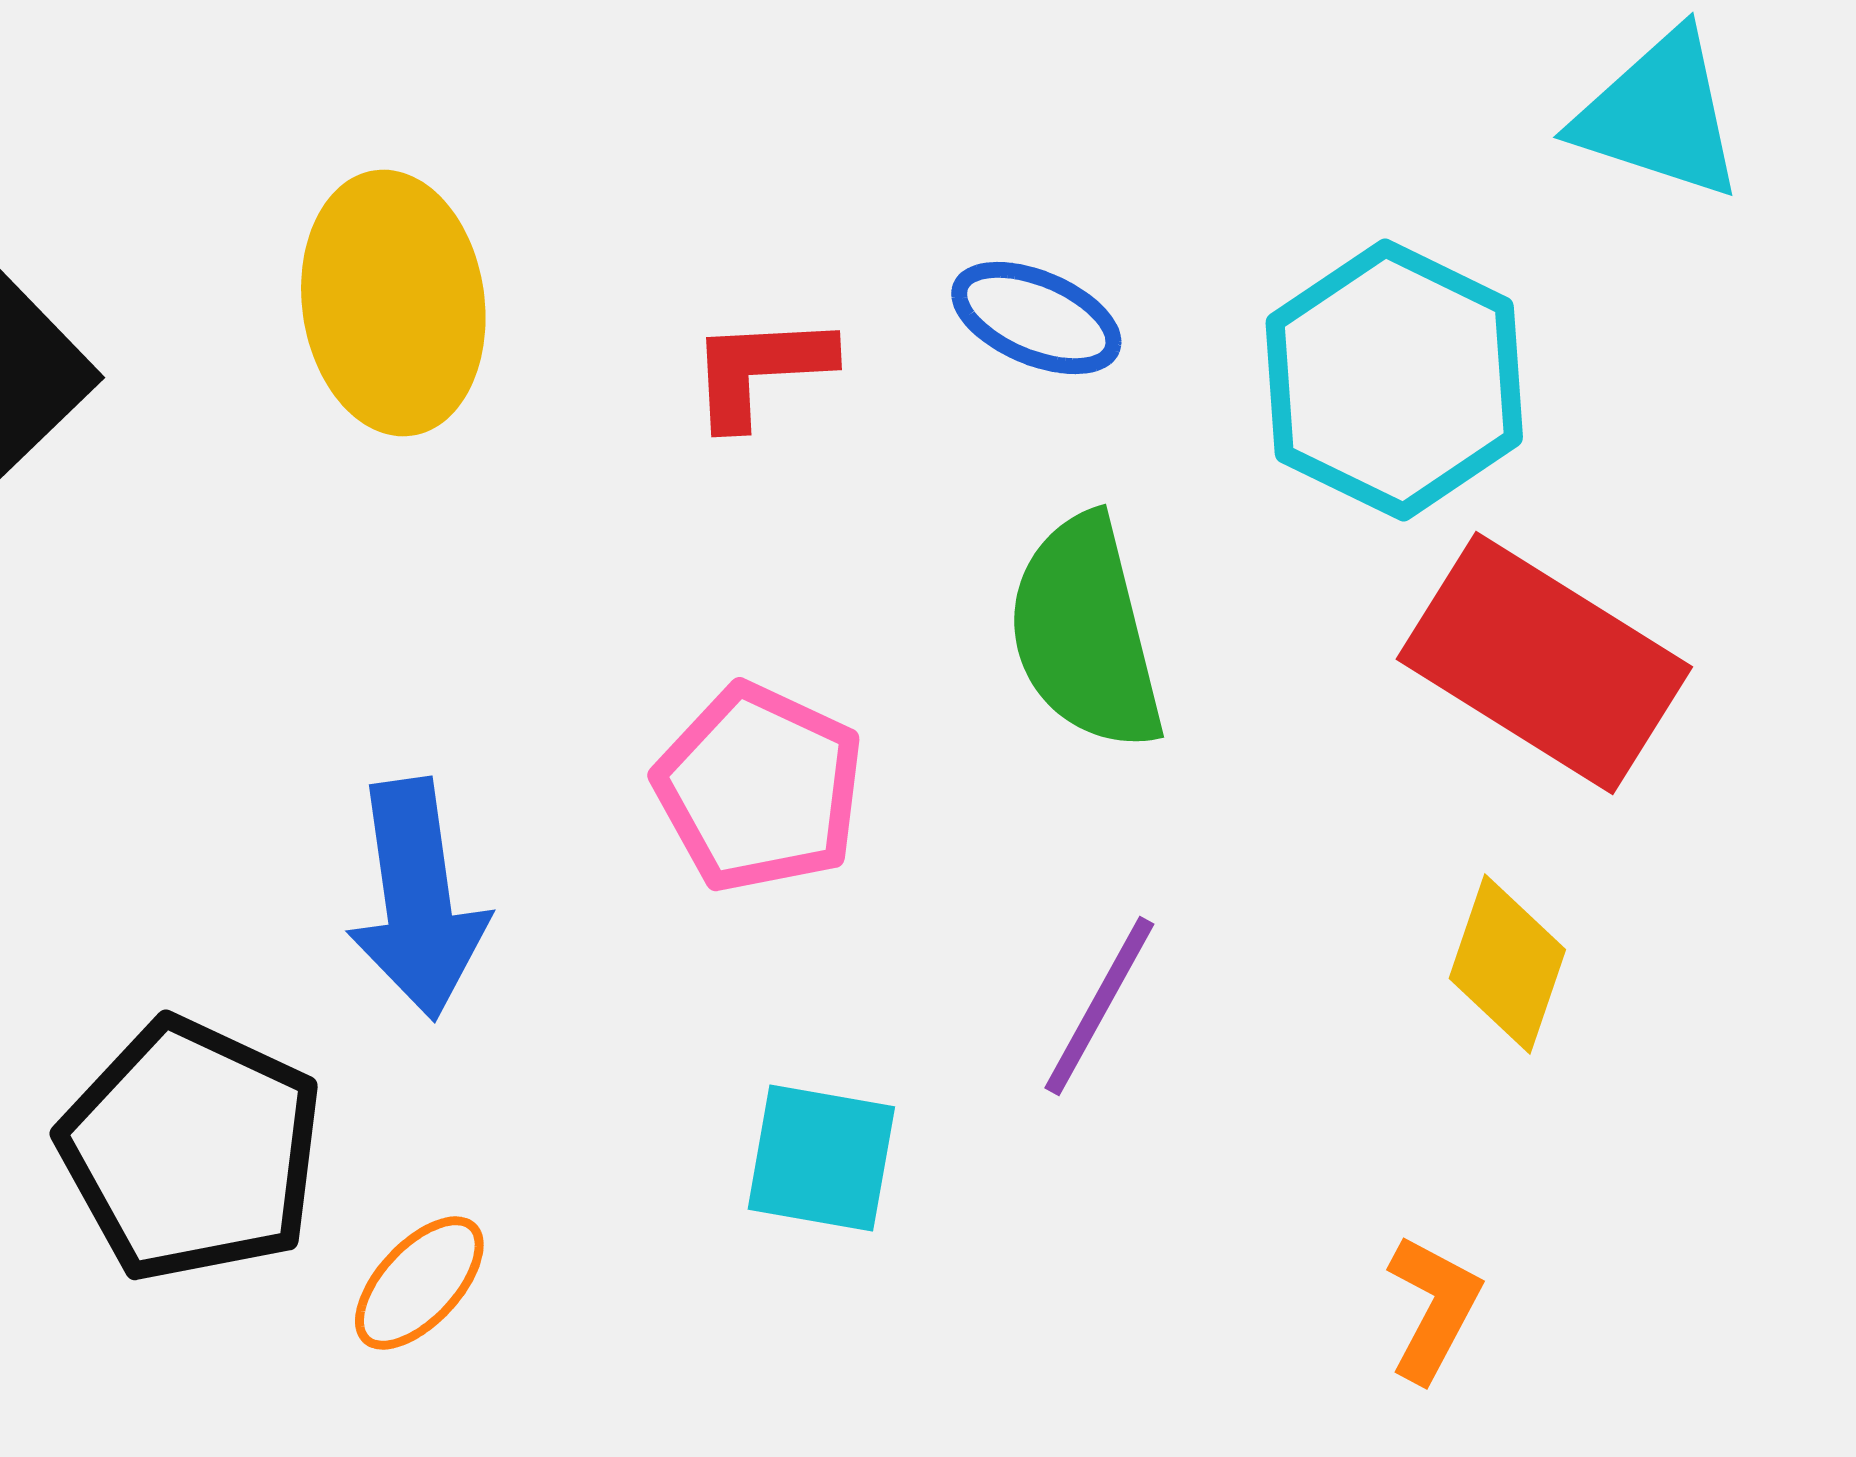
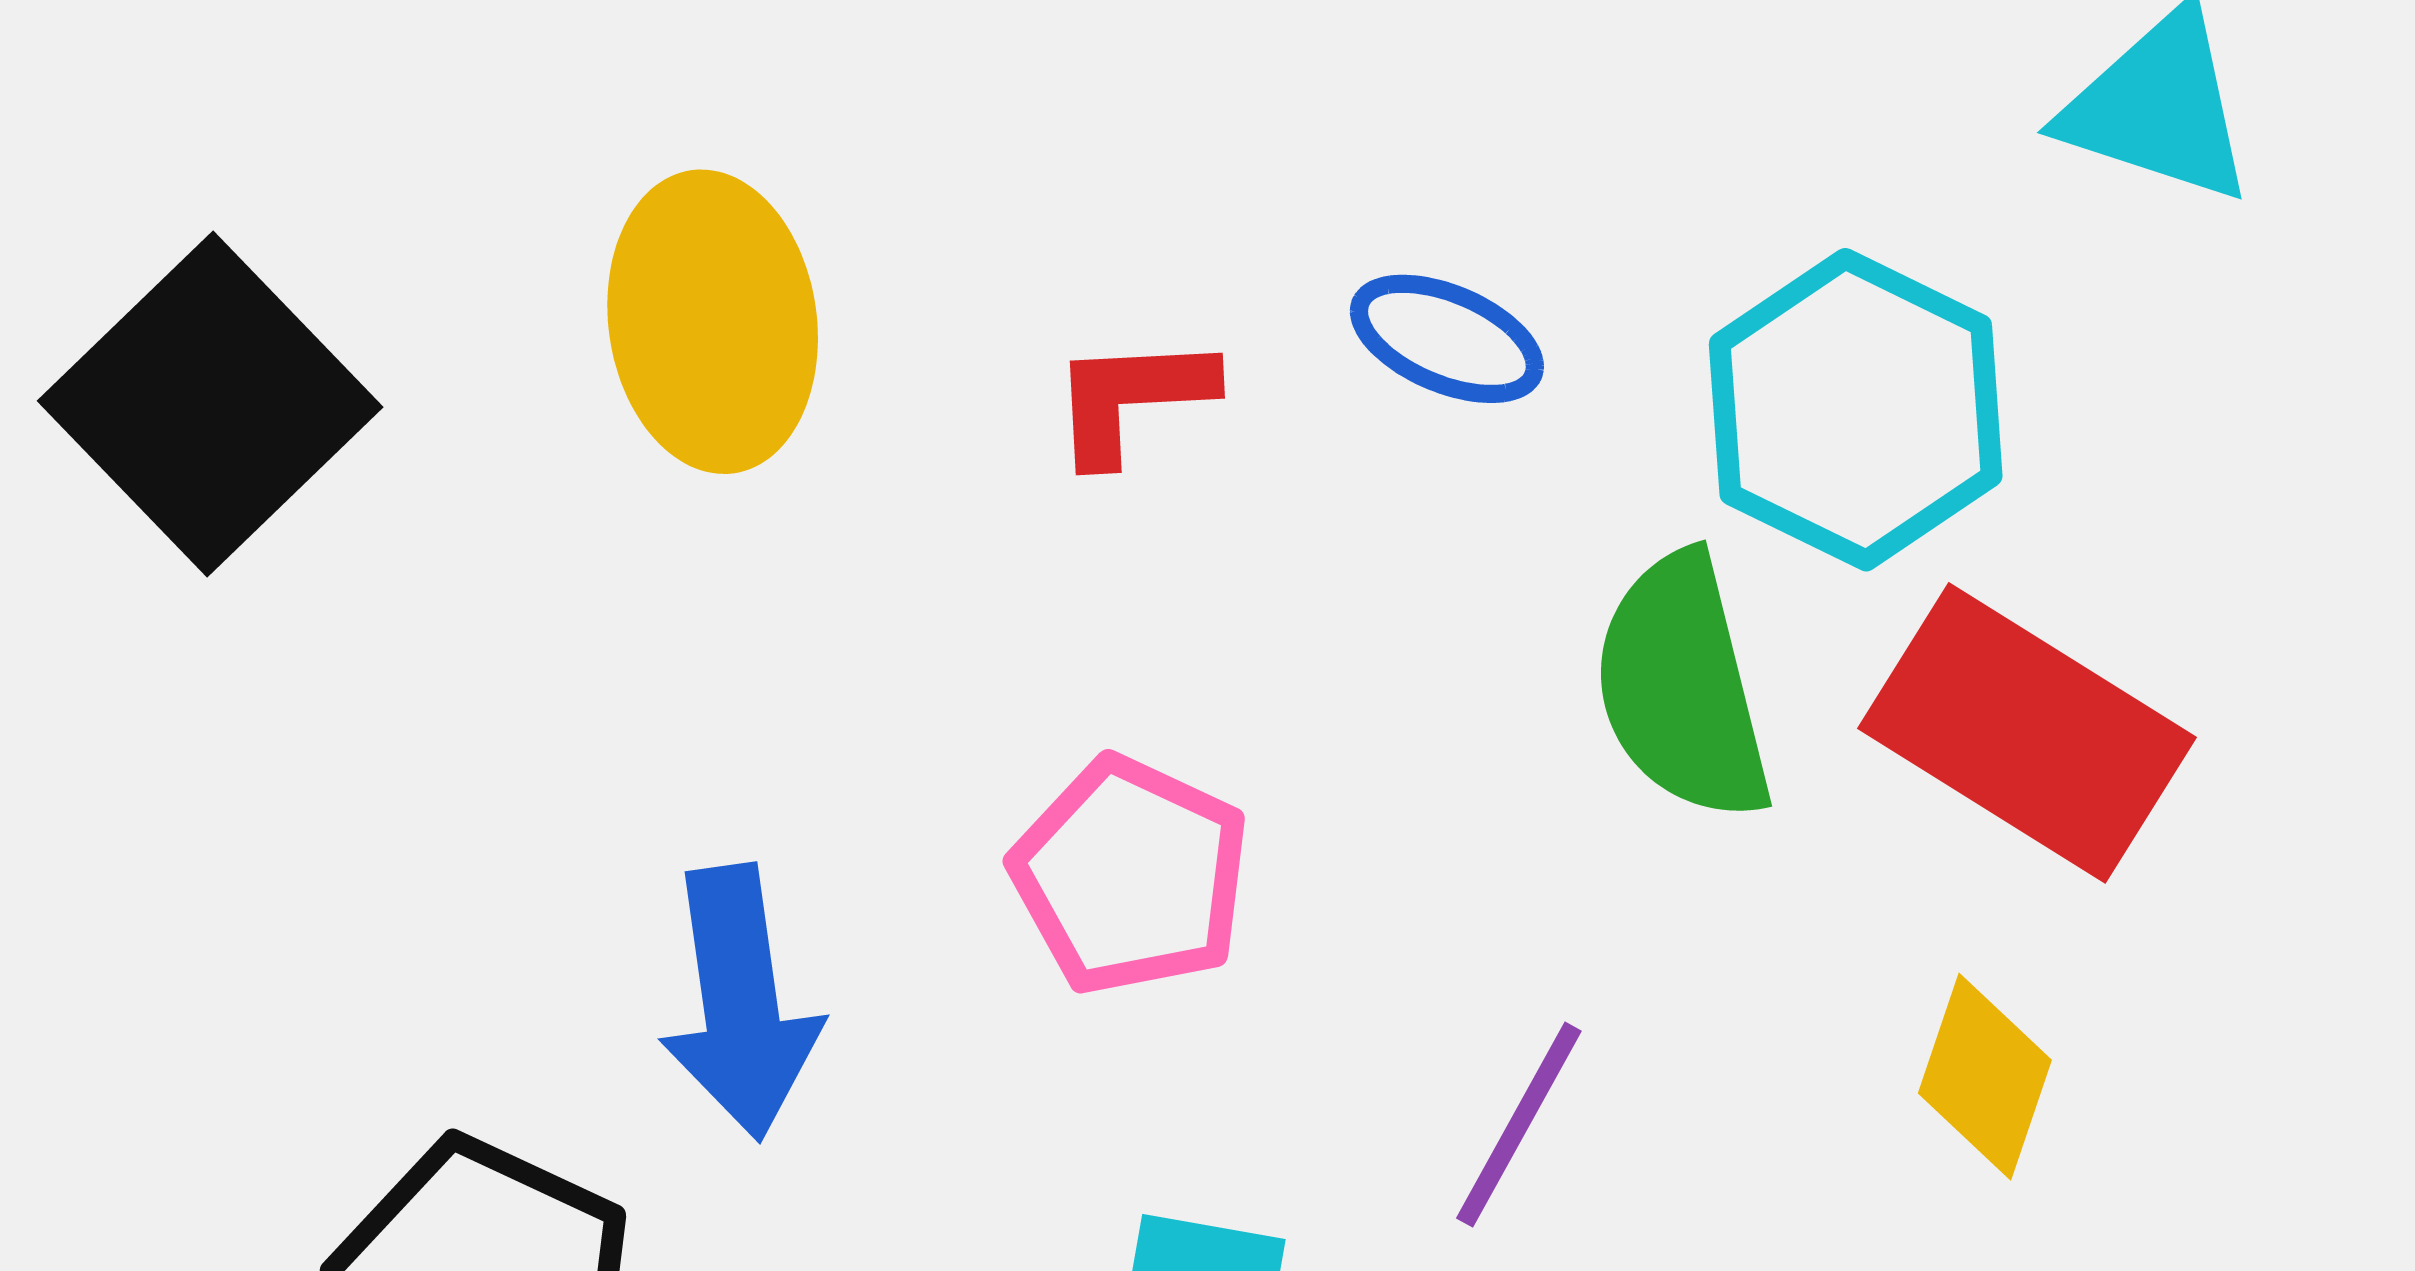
green semicircle: (1085, 633) -> (1682, 687), moved

